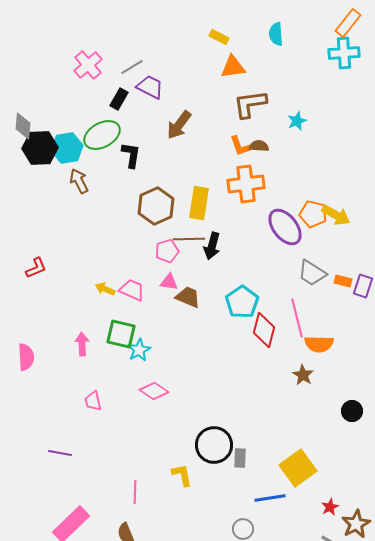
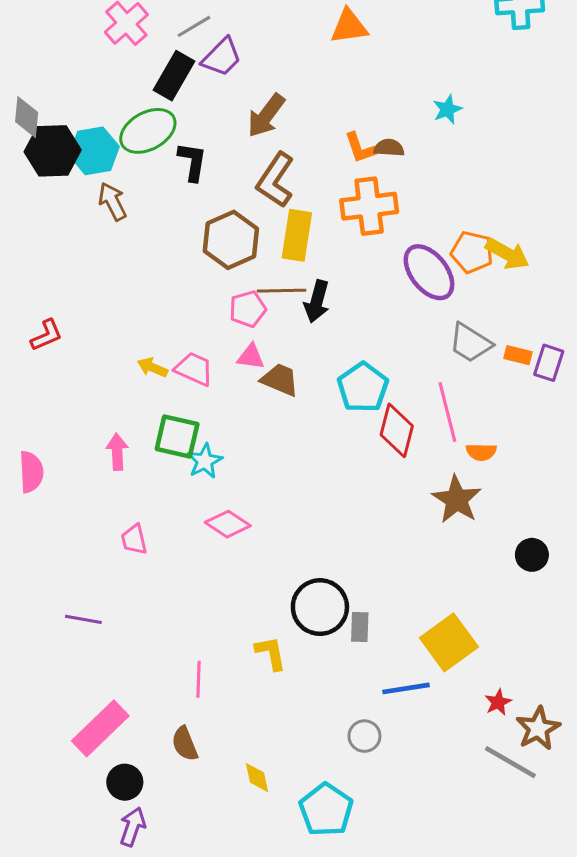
purple trapezoid: (150, 87) -> (222, 57), turned 108
black rectangle: (119, 99) -> (174, 76), size x1.4
brown L-shape: (250, 104) -> (275, 180), moved, turned -48
orange semicircle: (319, 344) -> (481, 452), size x0.7
brown star: (303, 375) -> (457, 500), size x1.5

